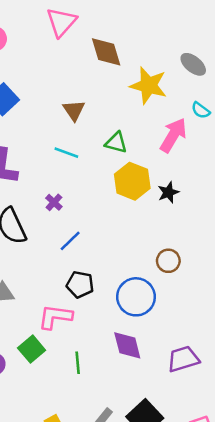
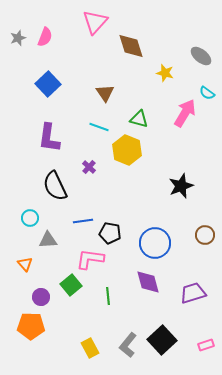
yellow star: (148, 85) -> (165, 73), size x0.6
yellow hexagon: (132, 181) -> (127, 150), moved
black star: (168, 192) -> (181, 186), moved, size x1.4
blue line: (70, 241) -> (83, 221), moved, turned 36
brown circle: (168, 261) -> (205, 235), moved

